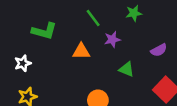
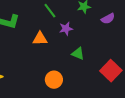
purple semicircle: (159, 50) -> (108, 19), moved

